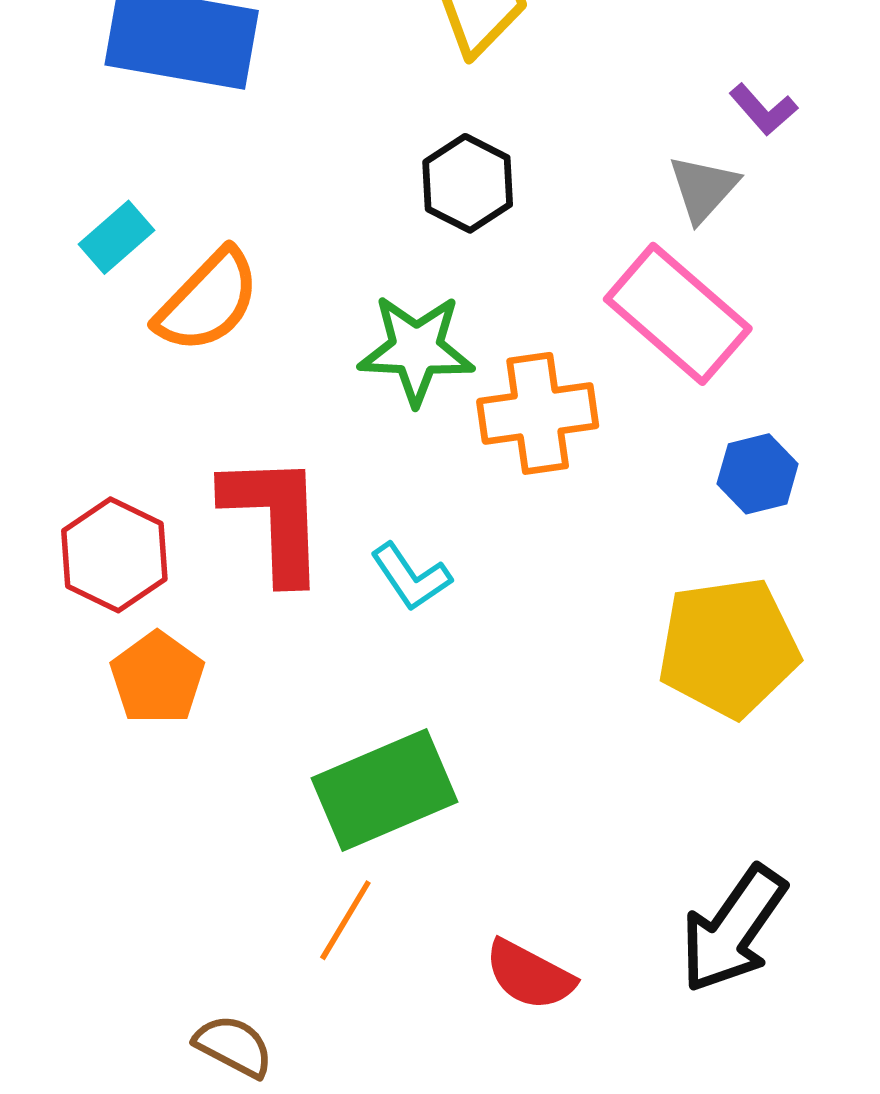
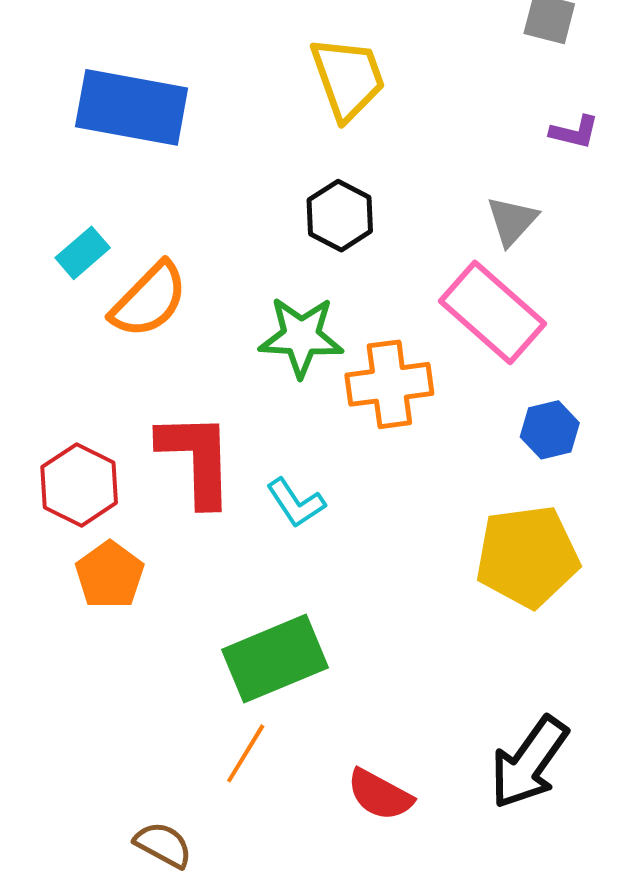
purple L-shape: (763, 109) -> (574, 132), moved, turned -36

